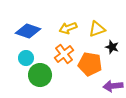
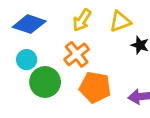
yellow arrow: (68, 28) -> (82, 20), turned -36
orange pentagon: (90, 64) -> (95, 87), moved

